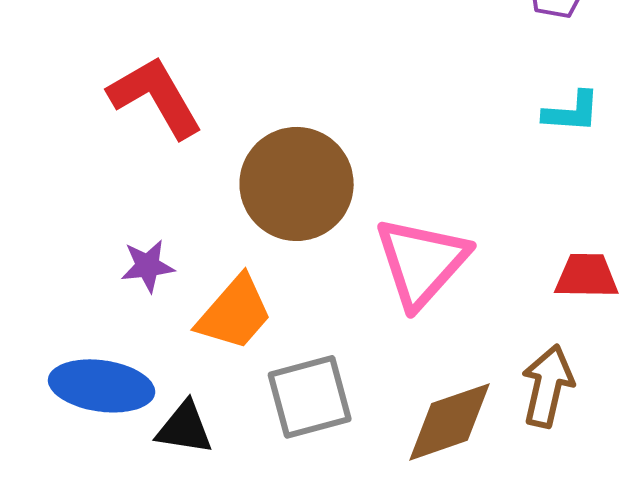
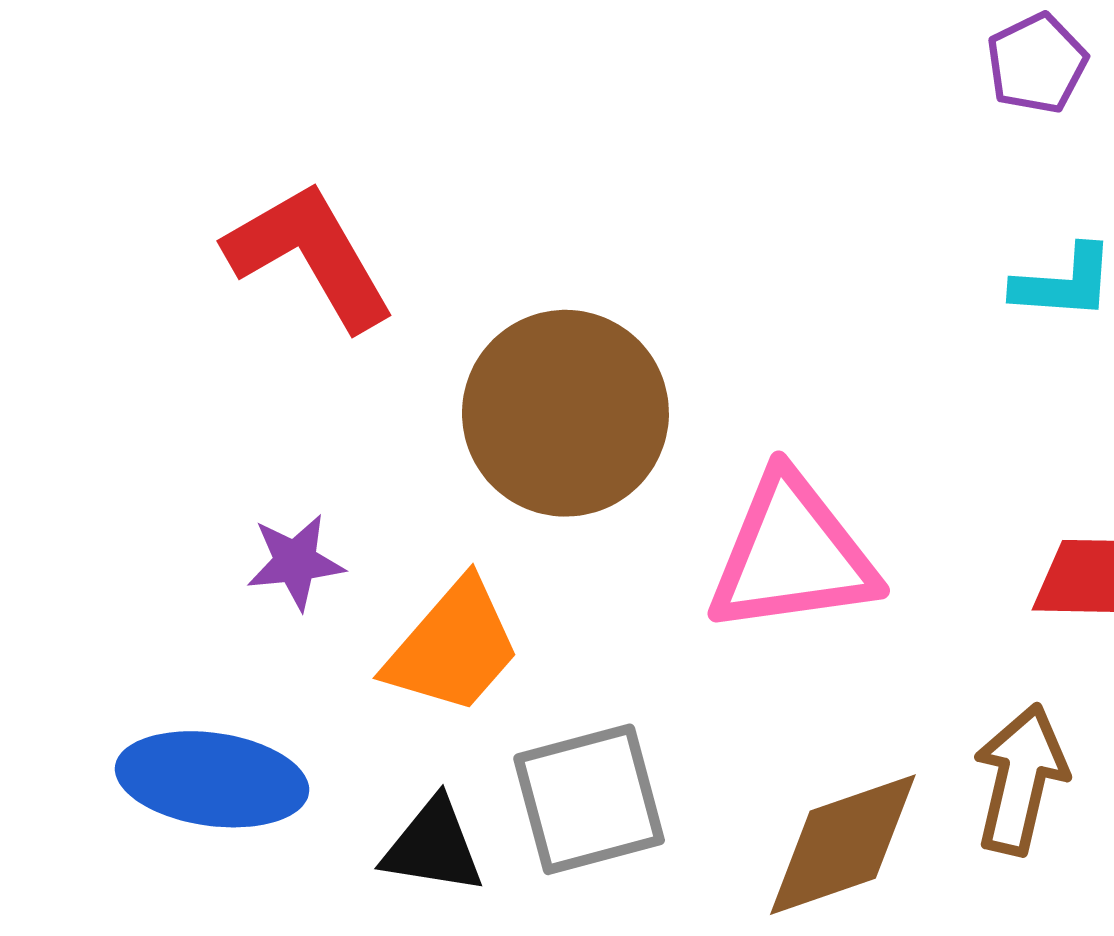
pink triangle: (422, 262) -> (792, 555), turned 40
black triangle: (185, 428) -> (433, 846), moved

